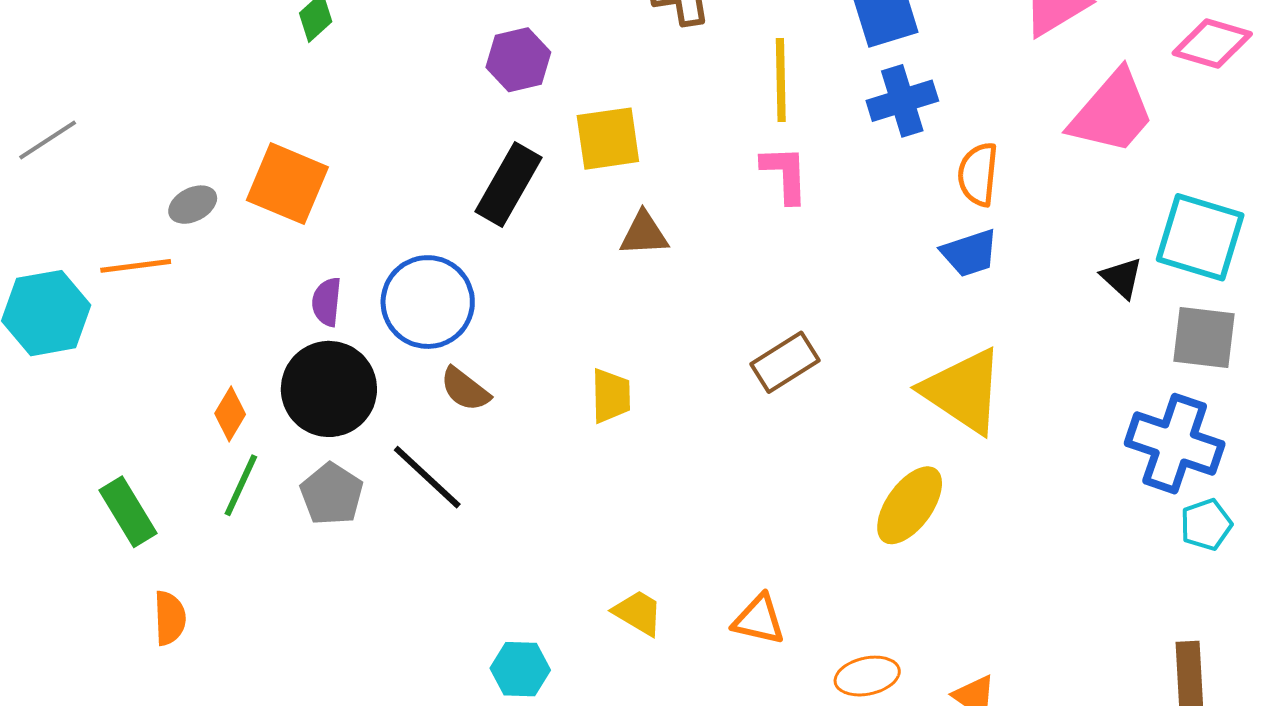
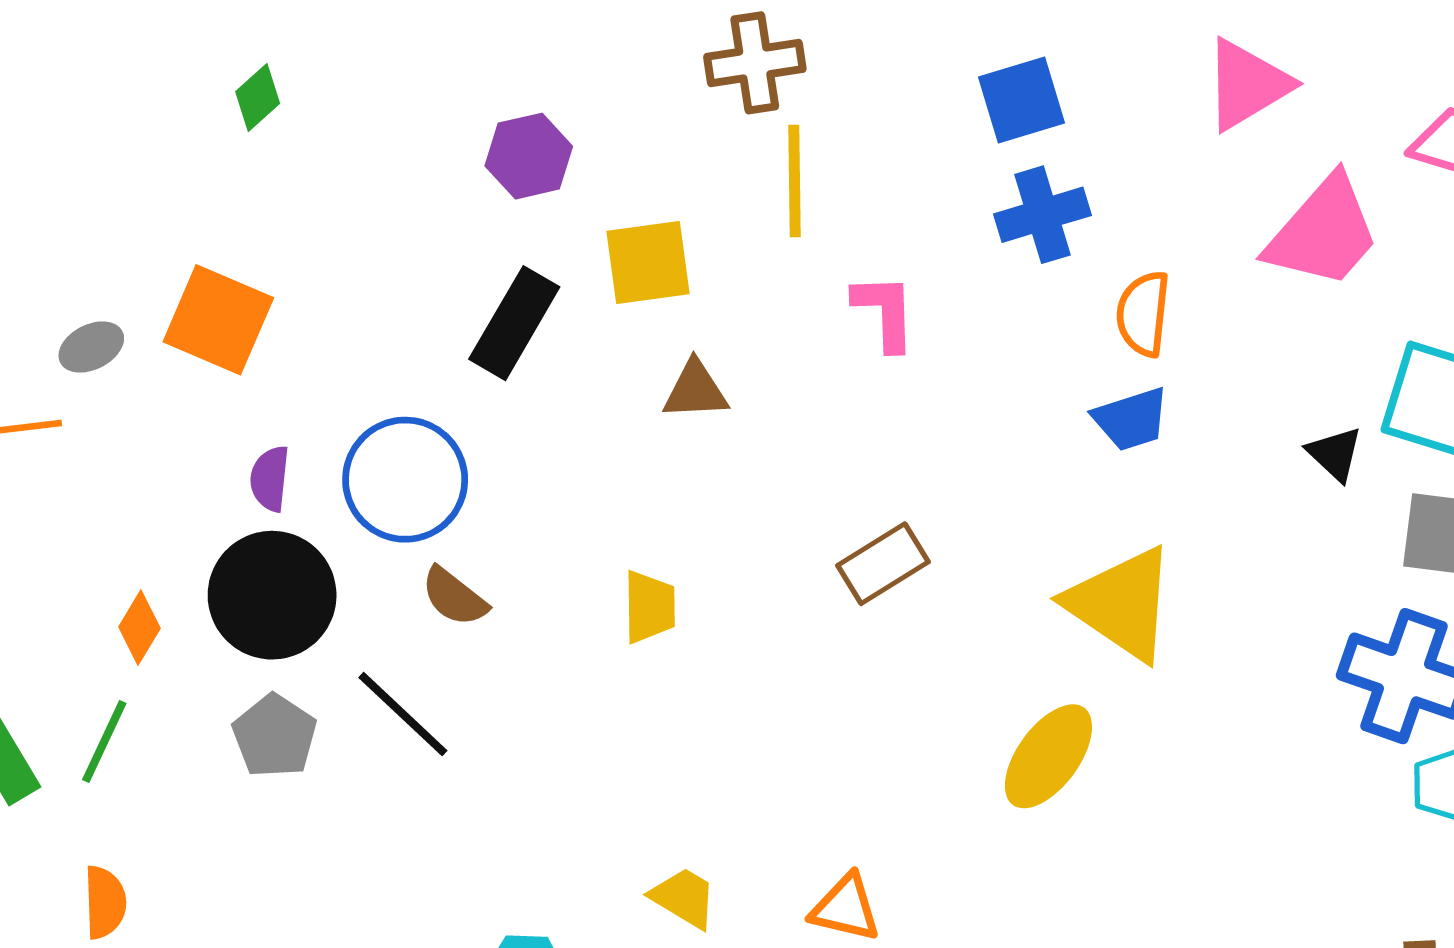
yellow line: (781, 80) -> (795, 181), moved
green line: (241, 485) -> (104, 741), moved
orange semicircle: (170, 618) -> (105, 902), moved

